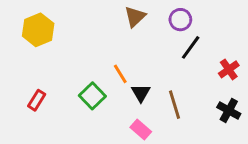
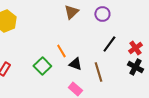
black line: (191, 47) -> (109, 44), moved
black triangle: (141, 93) -> (75, 64), turned -40
black cross: (229, 110) -> (135, 67), moved

